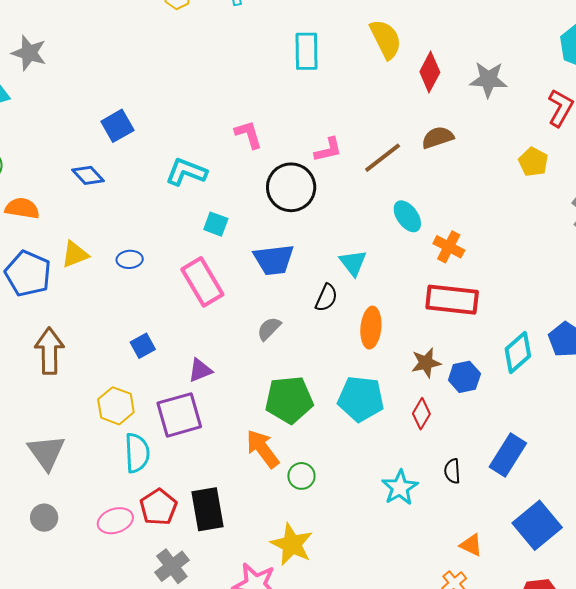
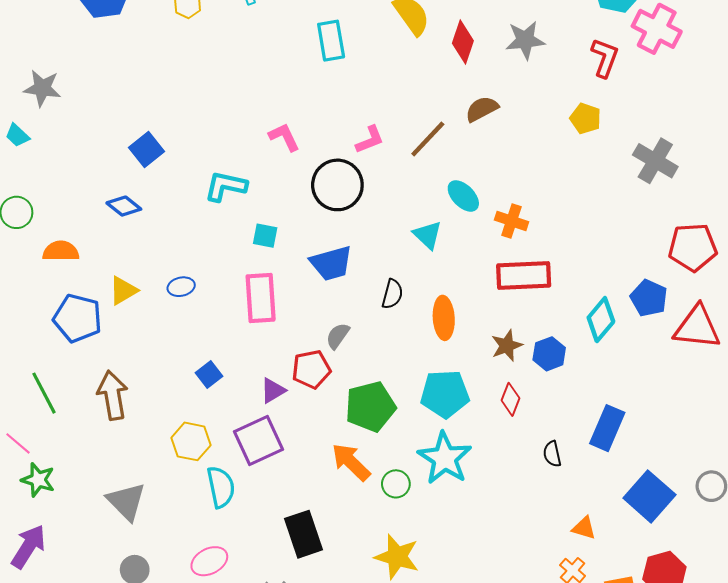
cyan triangle: (353, 263) -> (428, 235), moved
pink rectangle: (202, 282) -> (261, 298), turned 36
cyan star: (400, 488) -> (445, 458), moved, size x1.4
red pentagon: (158, 507) -> (311, 369), moved, turned 30

